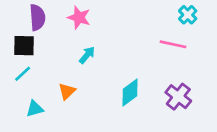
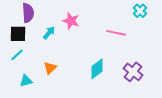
pink star: (79, 17) -> (71, 21), moved
pink line: (173, 44) -> (116, 33), moved
cyan arrow: (87, 55) -> (49, 33), moved

